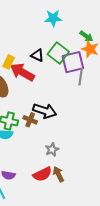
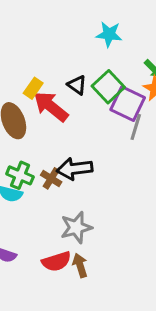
purple square: (73, 62) -> (128, 104), turned 30
black arrow: (45, 111) -> (75, 169), turned 145
gray star: (52, 150) -> (76, 227), size x1.5

